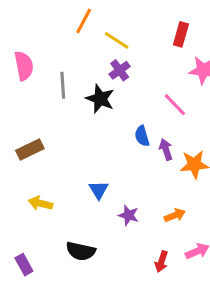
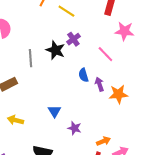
purple cross: (120, 70) -> (73, 39), moved
gray line: (63, 85) -> (30, 58), moved
orange arrow: (175, 215) -> (103, 141), moved

